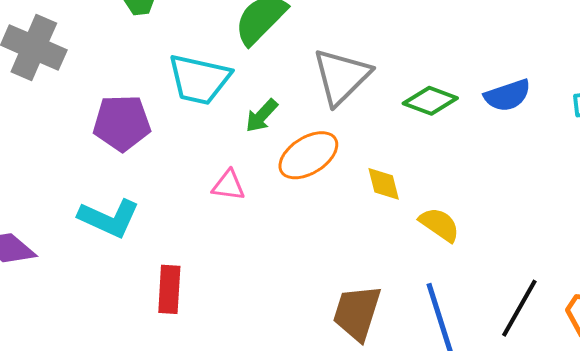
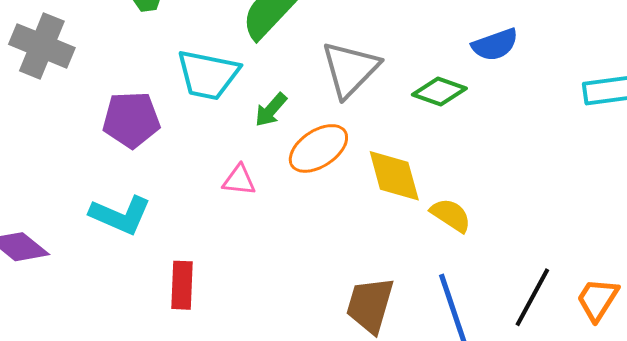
blue semicircle: (507, 95) -> (495, 45), moved
yellow diamond: (384, 184) -> (394, 176), size x1.6

